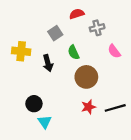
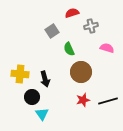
yellow cross: (21, 51) -> (20, 74), moved
pink semicircle: (114, 51) -> (107, 48), turned 144
black arrow: (48, 63) -> (45, 79), moved

